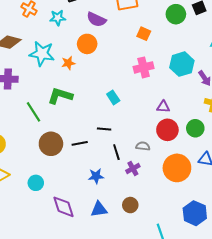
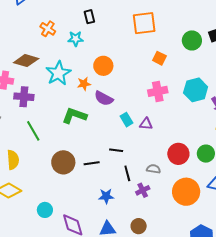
purple semicircle: (96, 19) -> (104, 98), moved
cyan star: (42, 54) -> (58, 73), turned 30
purple triangle: (163, 107) -> (146, 124), moved
green line: (33, 112) -> (33, 131), moved
cyan circle: (36, 183) -> (45, 210), moved

